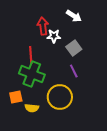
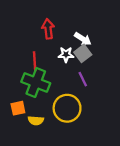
white arrow: (74, 16) -> (83, 39), moved
white star: (54, 36) -> (66, 55), moved

